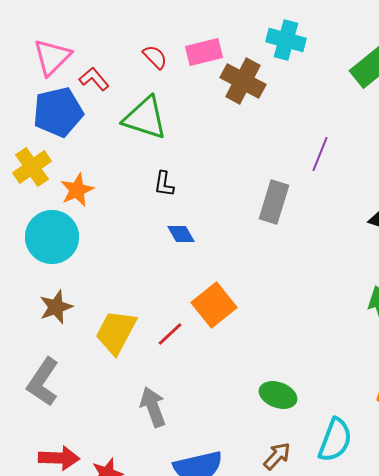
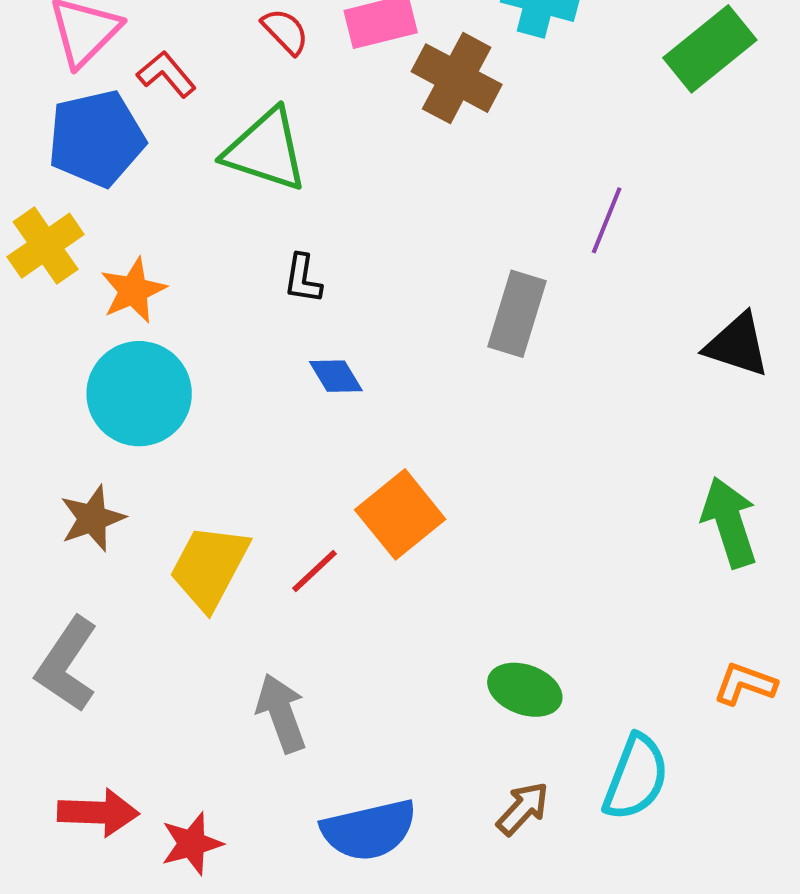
cyan circle: (52, 237) -> (139, 394), moved

